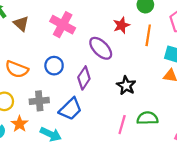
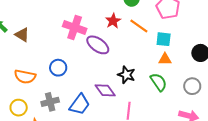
pink cross: (63, 25) -> (75, 27), moved
orange line: (148, 35) -> (139, 26), turned -54
purple diamond: (84, 78) -> (105, 90), moved, turned -60
green semicircle: (147, 118) -> (159, 82), moved, turned 66

